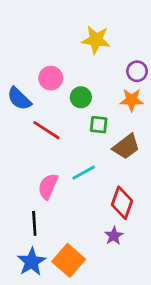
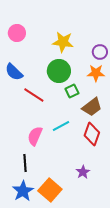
yellow star: (96, 40) -> (63, 42), moved
pink circle: (51, 78) -> (17, 33), moved
green circle: (81, 97) -> (59, 71), size x1.5
green square: (99, 125) -> (72, 91), turned -32
red diamond: (122, 203) -> (92, 134), moved

